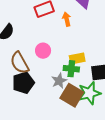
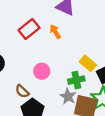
yellow rectangle: (77, 59) -> (88, 63), moved, turned 70
brown semicircle: (20, 63) -> (22, 91), size x0.6

